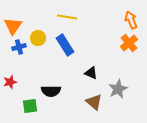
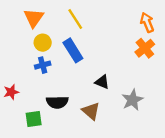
yellow line: (67, 17) -> (75, 19), turned 48
orange triangle: (13, 26) -> (34, 18), moved
blue cross: (19, 47) -> (43, 65), moved
brown triangle: (94, 102) -> (91, 111), moved

